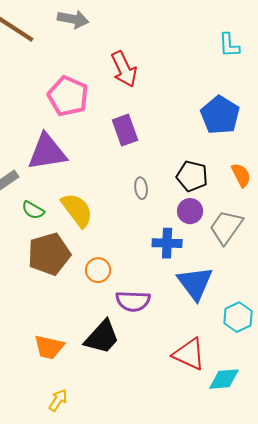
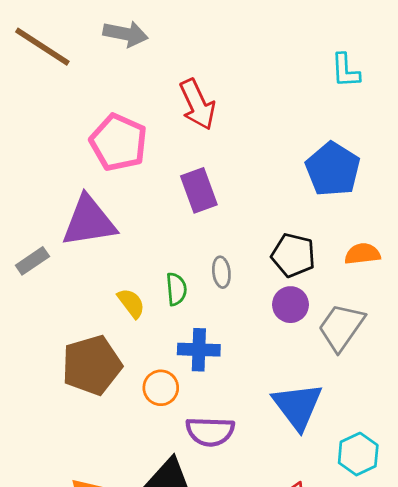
orange semicircle: (241, 175) -> (362, 254), turned -70
green semicircle: (33, 210) -> (176, 289), moved, turned -125
yellow semicircle: (77, 210) -> (131, 303), size x0.6
blue cross: (167, 243) -> (199, 350), moved

